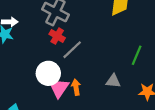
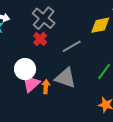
gray line: (72, 50) -> (72, 46), moved
gray triangle: (113, 81) -> (65, 78), moved, size x1.6

